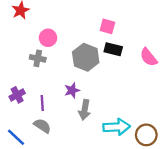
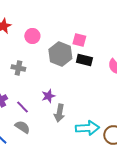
pink circle: (48, 38) -> (32, 36), moved
gray hexagon: (86, 57) -> (60, 54), moved
purple line: (42, 103) -> (22, 107), turned -40

